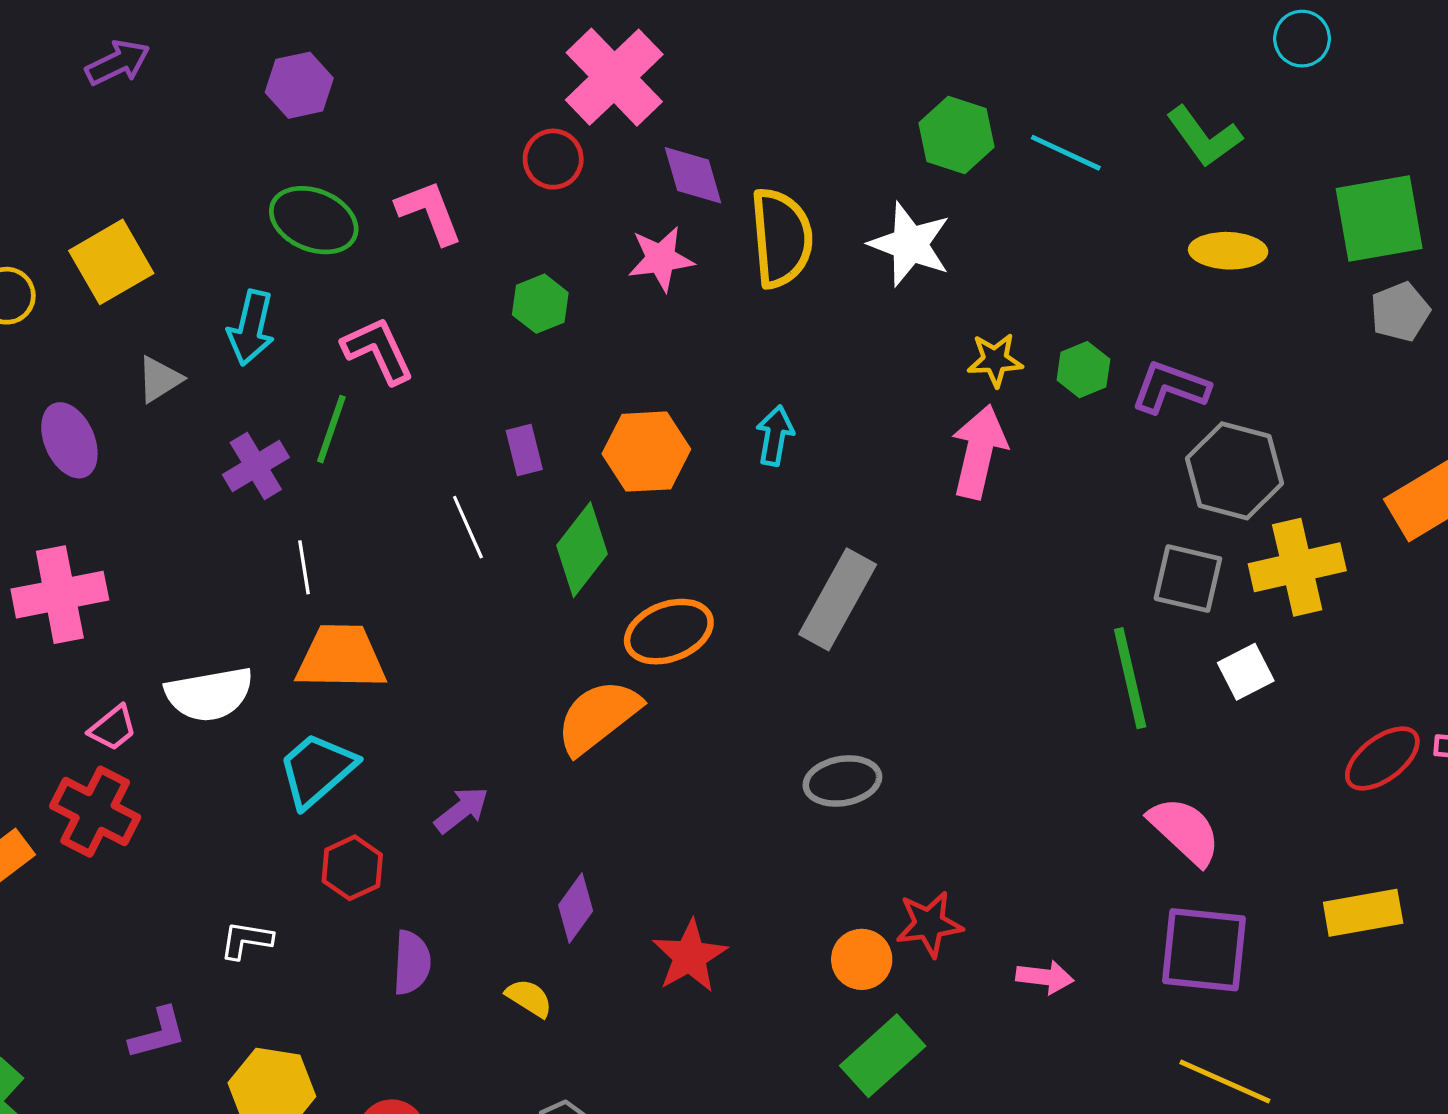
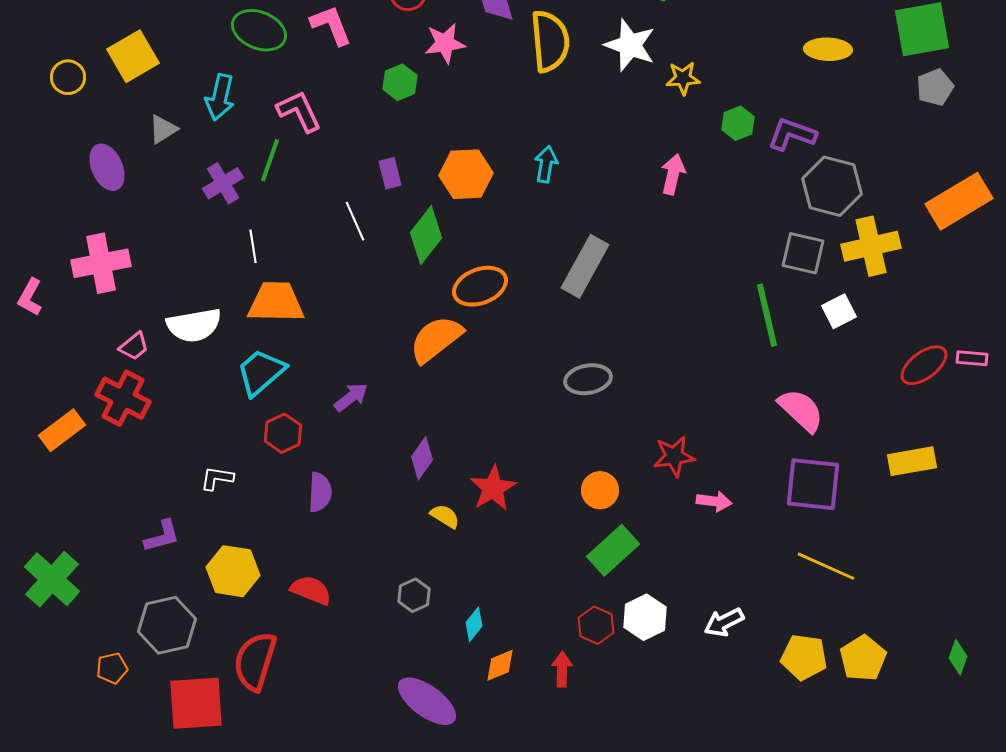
pink star: (661, 259) -> (445, 43), moved
yellow star: (995, 360) -> (683, 78), moved
pink arrow: (979, 452) -> (673, 174), size x0.7
red star: (929, 924) -> (674, 456), moved
yellow semicircle: (529, 998) -> (445, 516), moved

